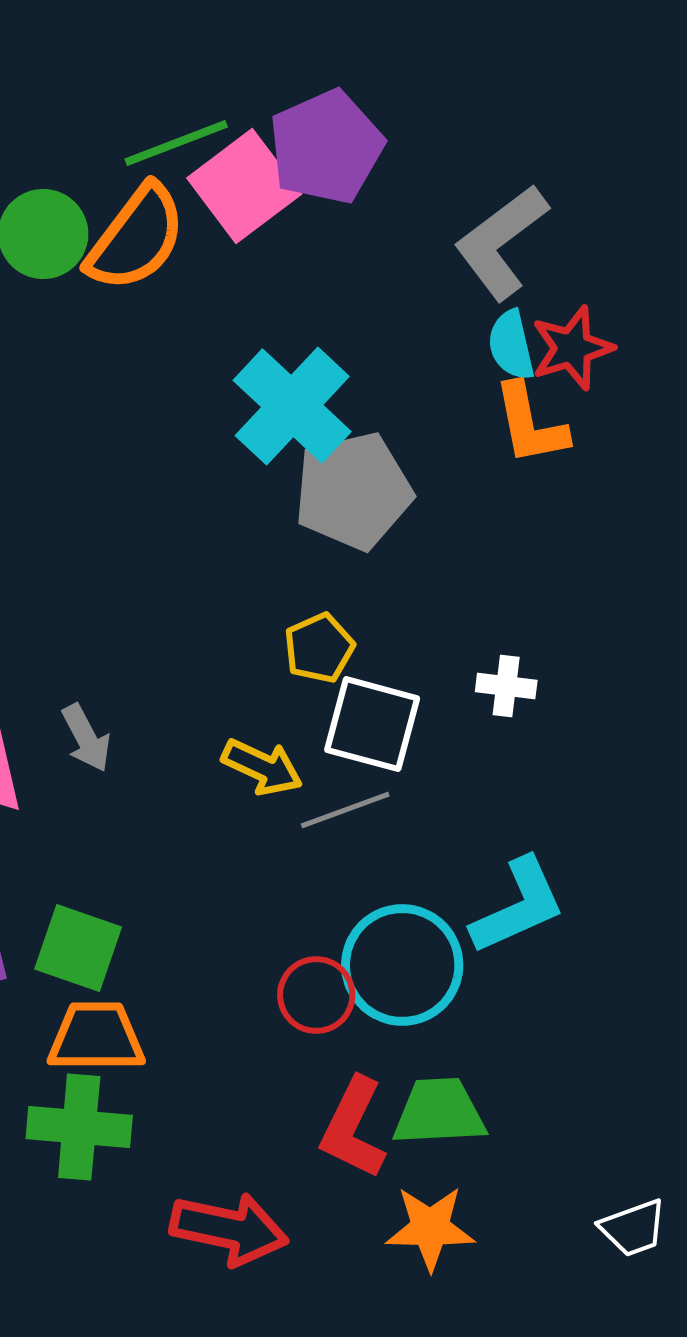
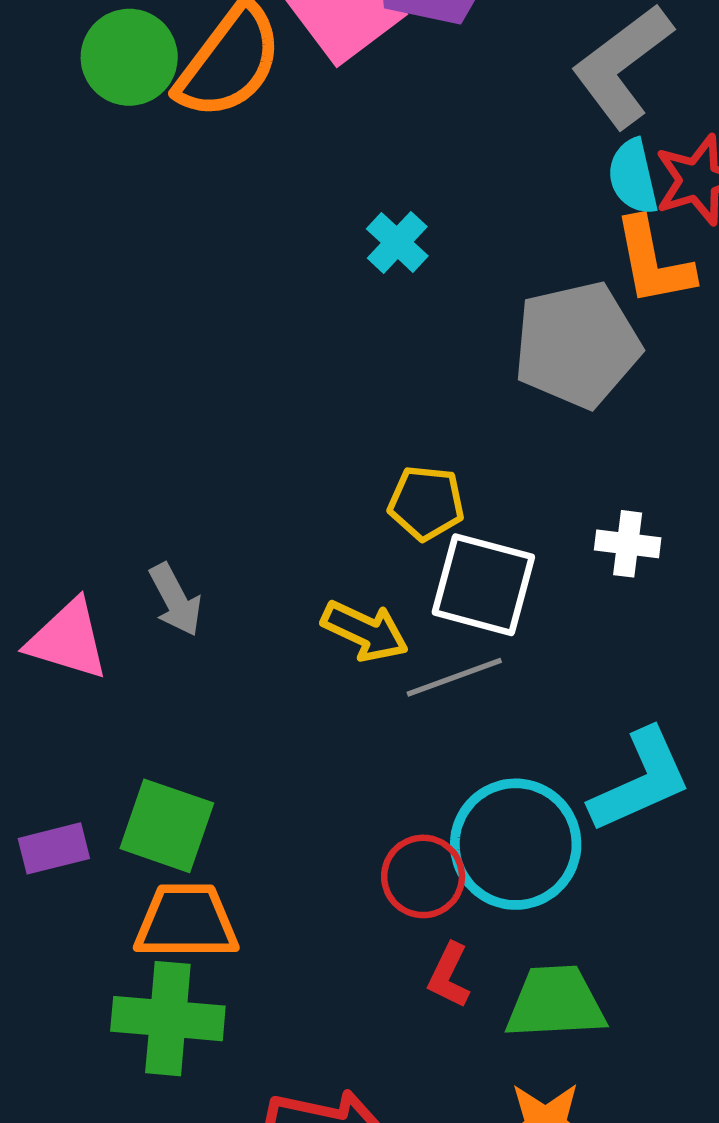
cyan cross: (292, 406) -> (397, 242), size x0.5
gray pentagon: (353, 491) -> (577, 345), moved
yellow pentagon: (319, 648) -> (426, 503), turned 30
red L-shape: (353, 1128) -> (449, 976), moved, size x0.6

